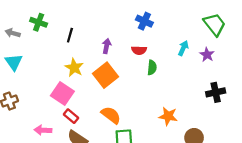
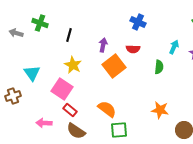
cyan triangle: (14, 62) -> (32, 73), moved
green semicircle: (152, 68) -> (159, 67), moved
orange square: (106, 75) -> (114, 66), moved

